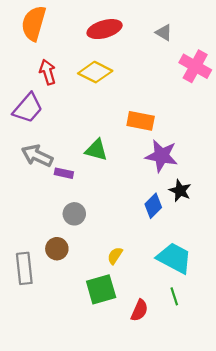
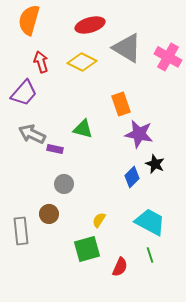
gray triangle: (164, 33) -> (127, 48), moved, size x2.0
orange rectangle: (141, 121) -> (121, 104), turned 60

